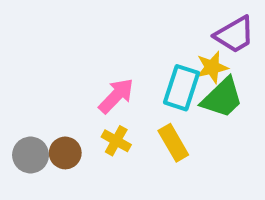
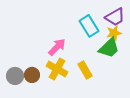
yellow star: (212, 67) -> (114, 33), moved
cyan rectangle: (181, 88) -> (89, 26), moved, turned -50
yellow cross: (116, 141) -> (57, 69), size x1.5

